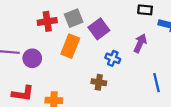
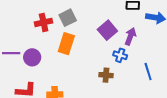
purple square: (99, 29) -> (107, 30), moved
blue cross: (113, 58) -> (120, 55), moved
brown cross: (99, 82) -> (106, 75), moved

